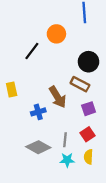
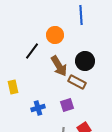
brown arrow: (58, 97) -> (59, 66), moved
purple square: (89, 109) -> (67, 105), moved

